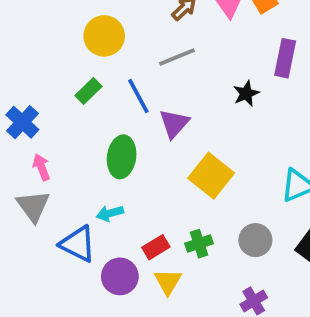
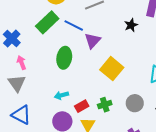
green rectangle: (89, 91) -> (47, 22), size x1.6
blue line: (138, 96) -> (74, 26), turned -36
cyan arrow: (110, 213) -> (61, 95), moved
blue triangle: (78, 244) -> (21, 115), moved

